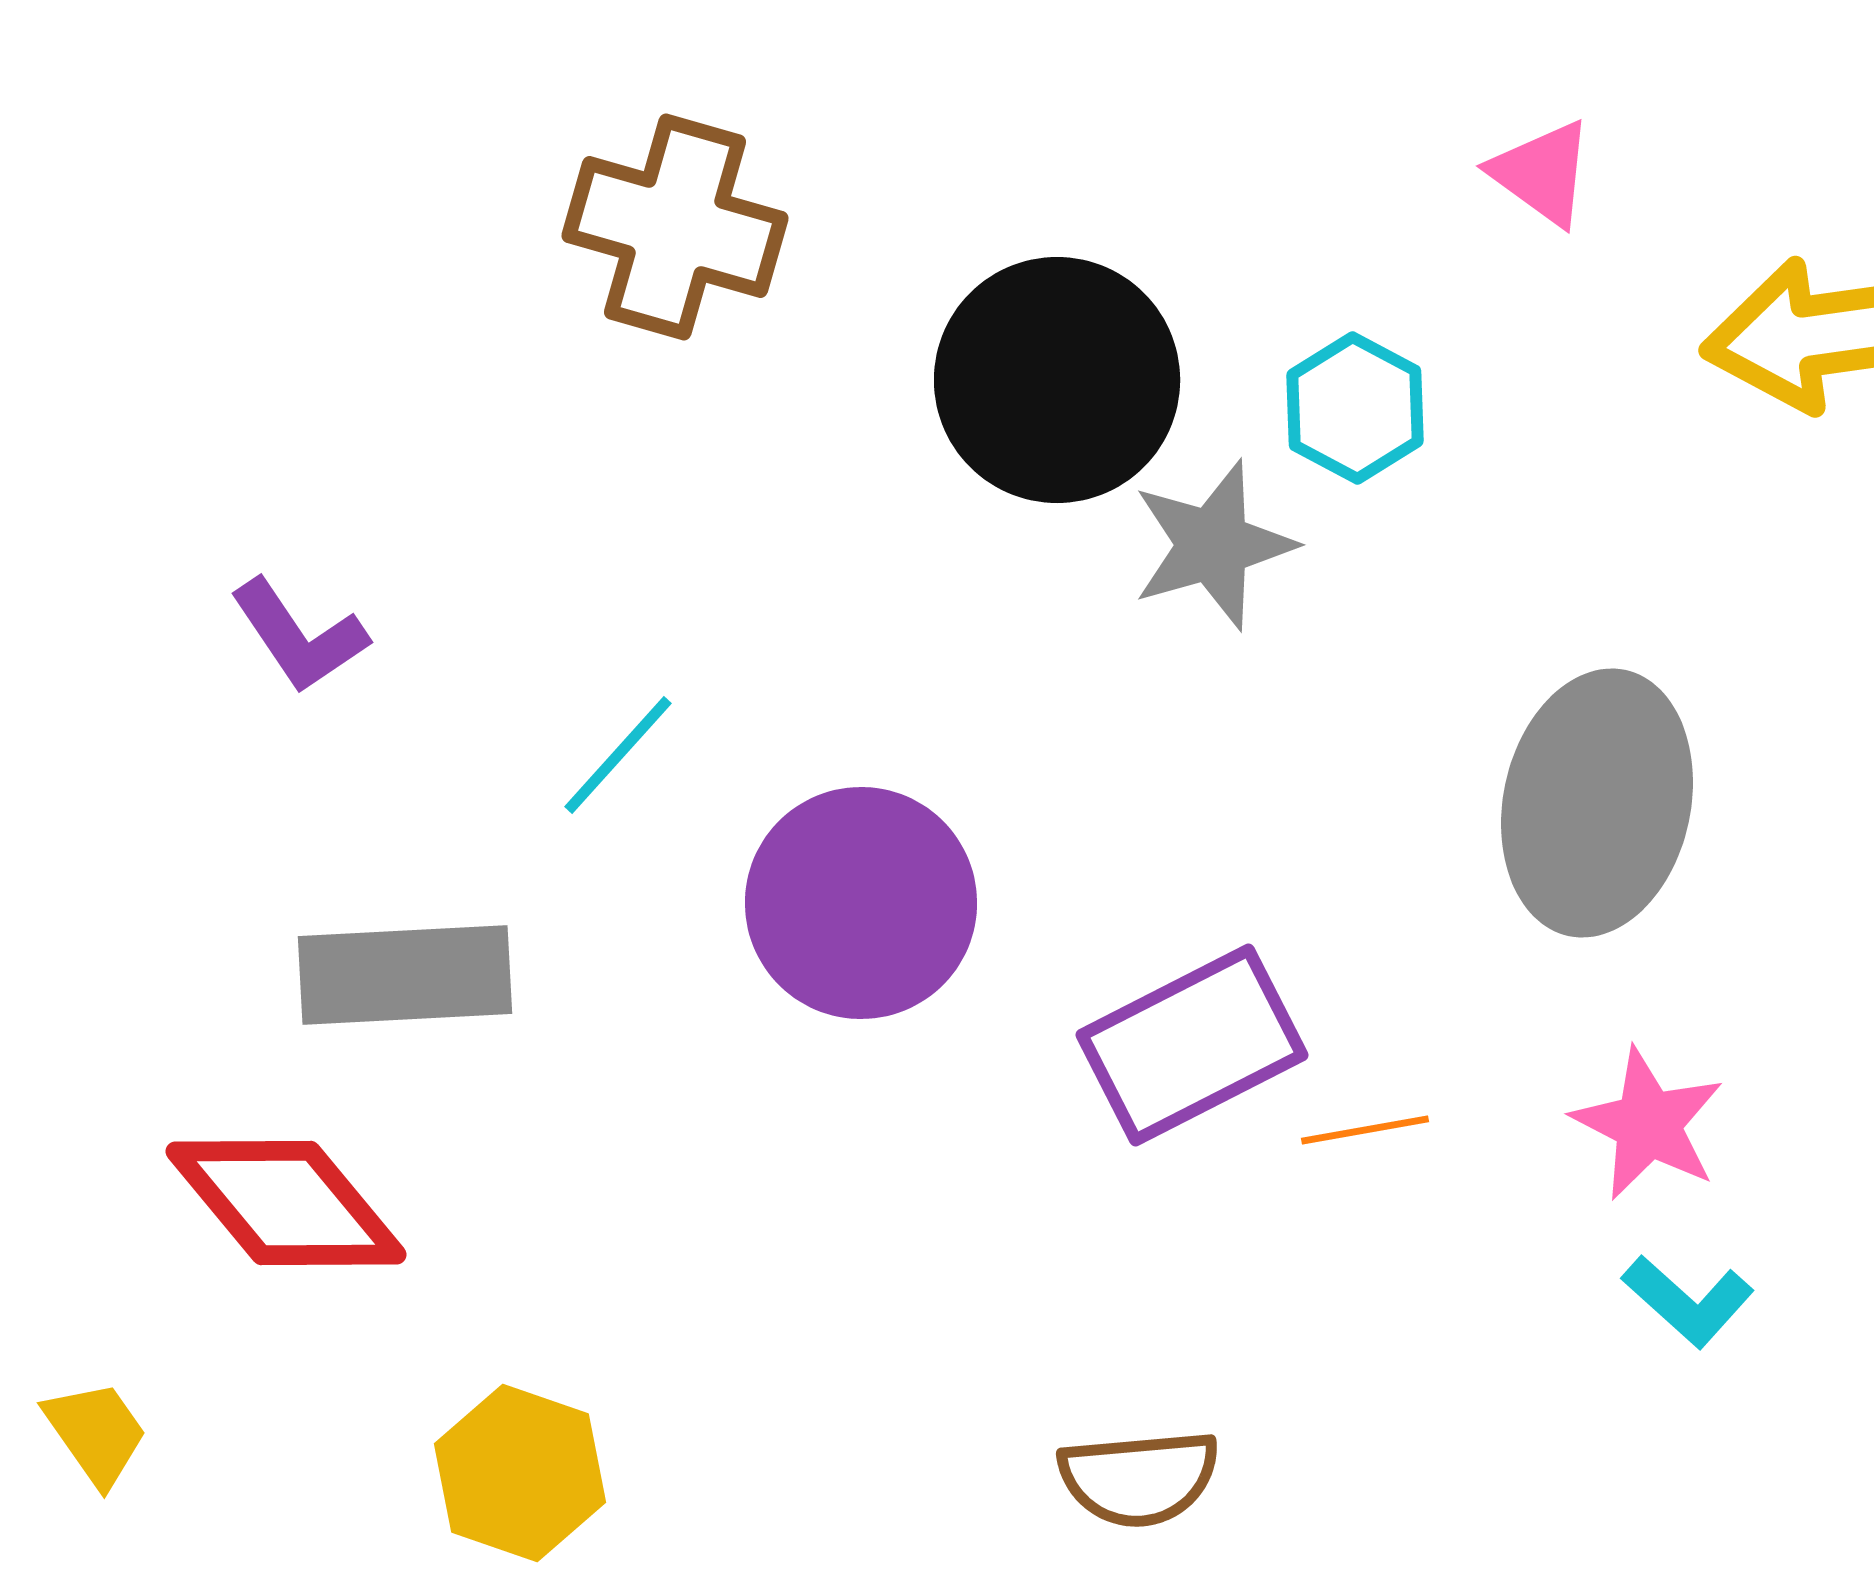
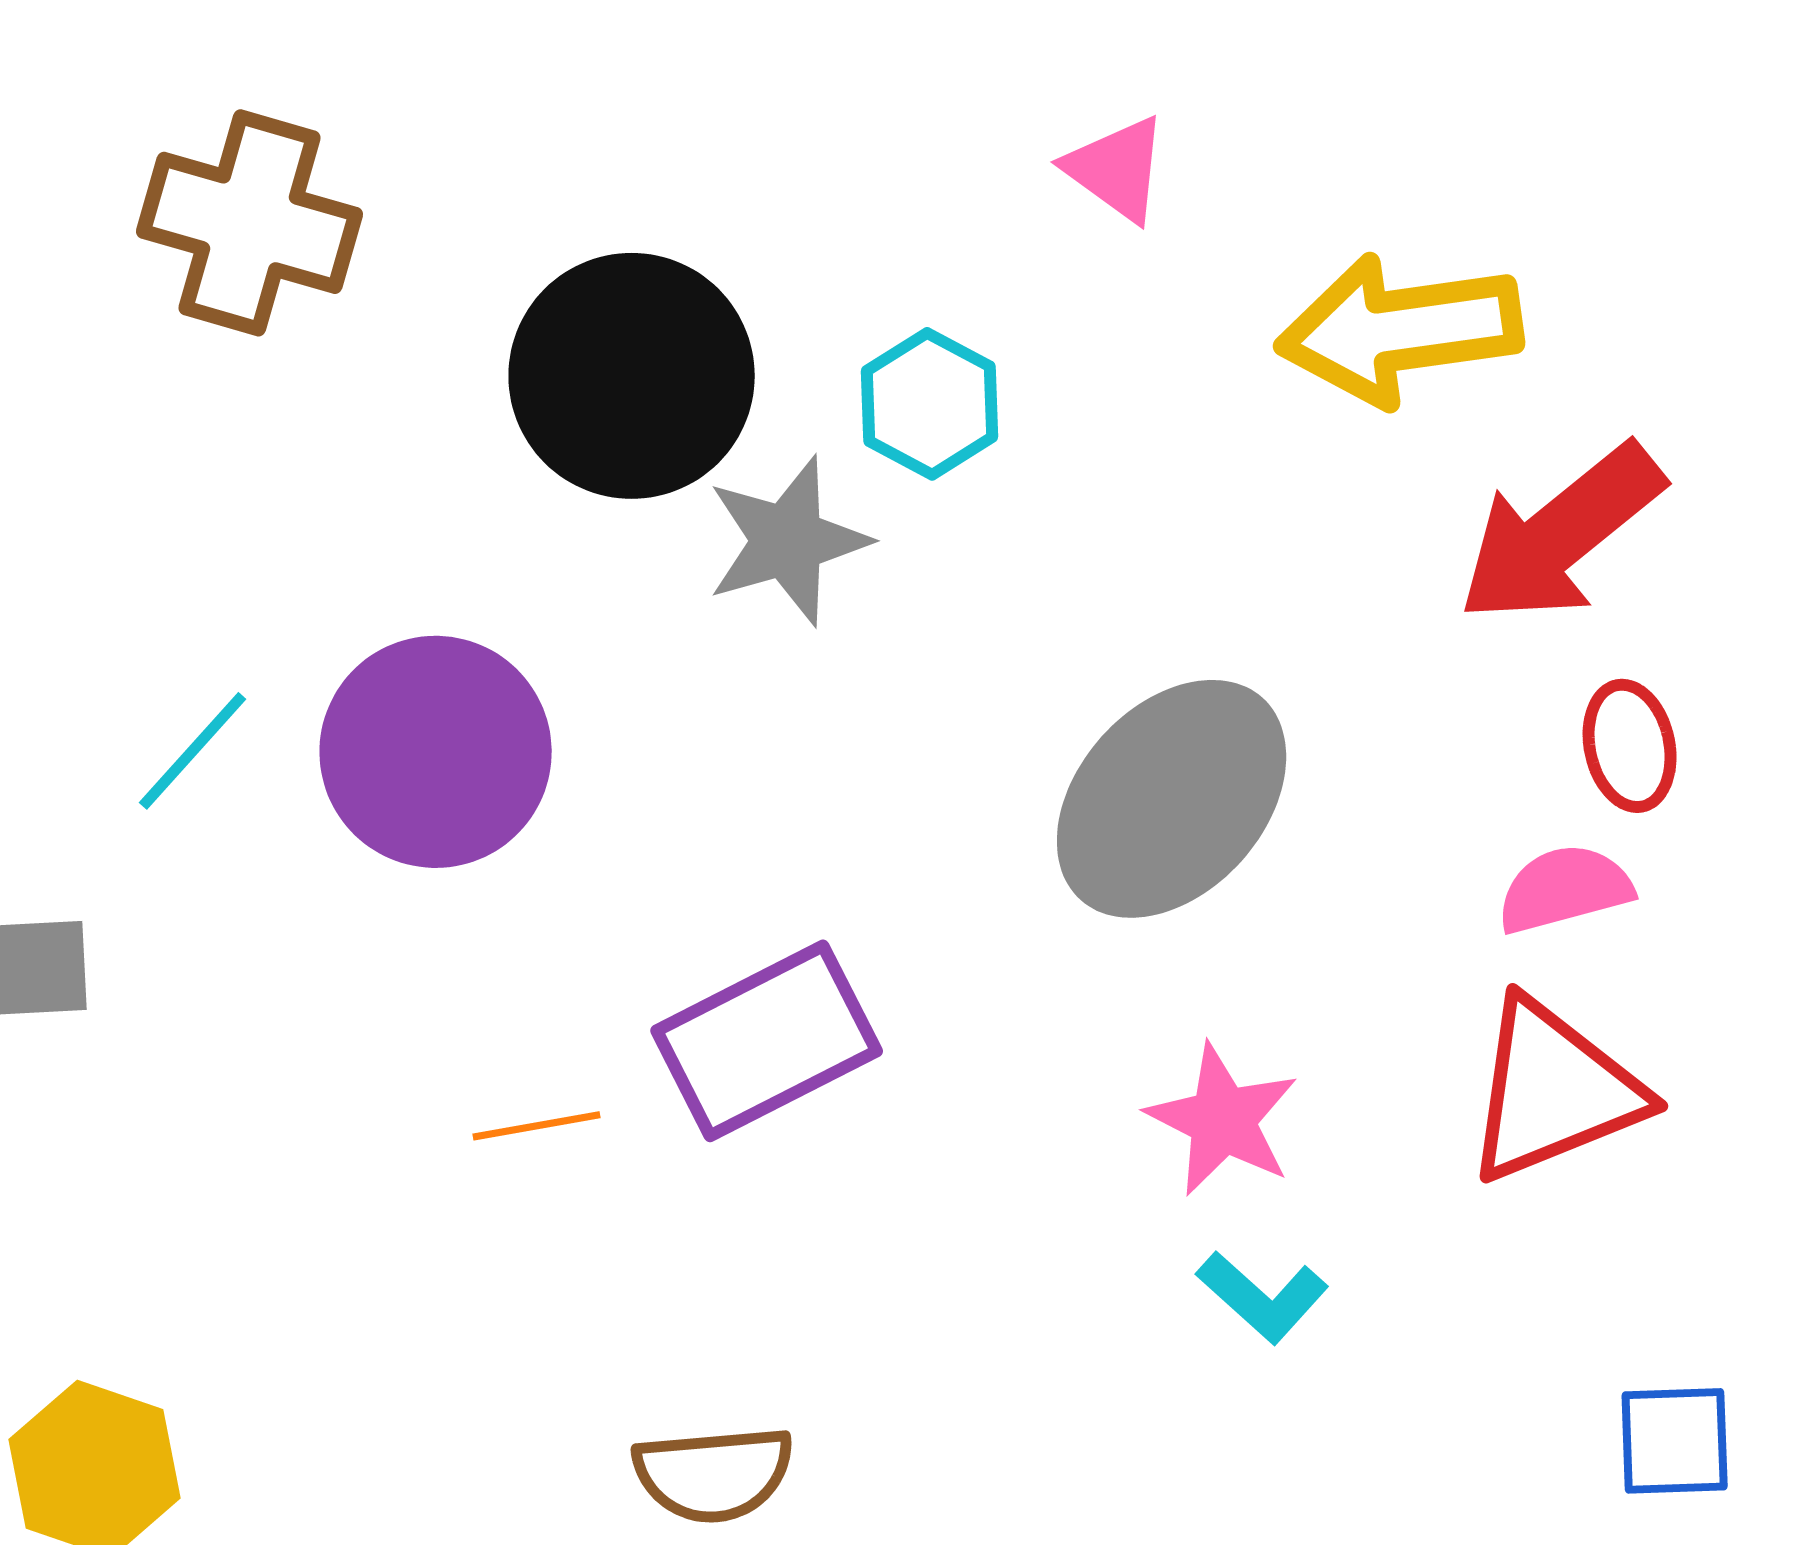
gray ellipse: (1597, 803) -> (1172, 799), turned 30
purple circle: (861, 903) -> (436, 752), moved
orange line: (1365, 1130) -> (537, 1126), moved

